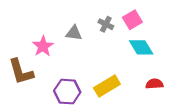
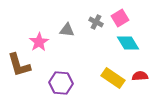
yellow rectangle: (107, 86) -> (113, 78), moved, turned 65

